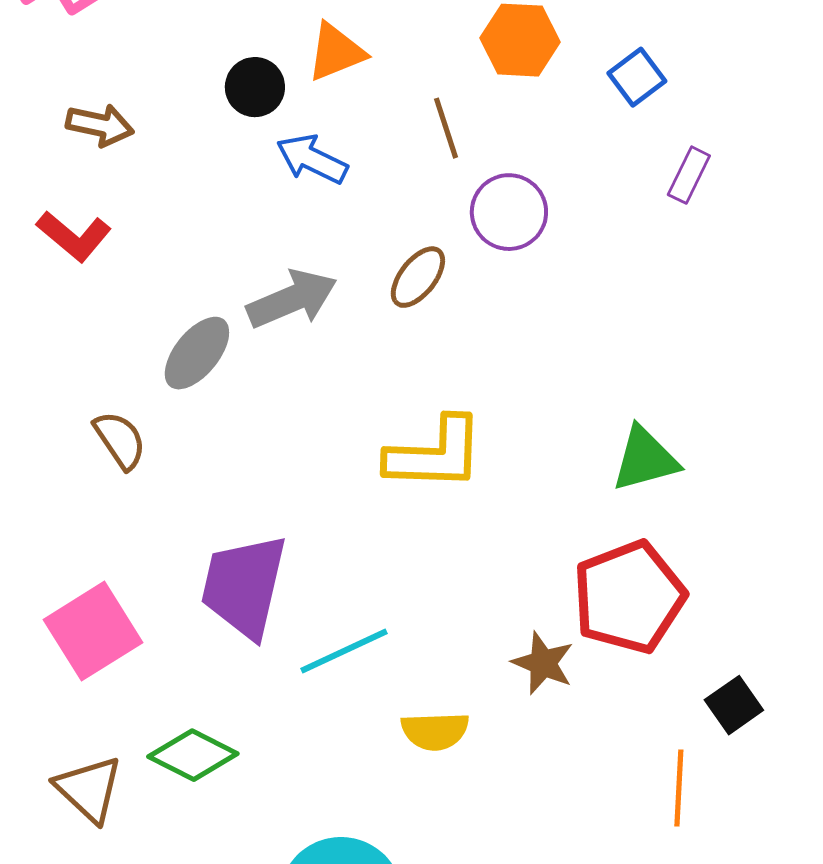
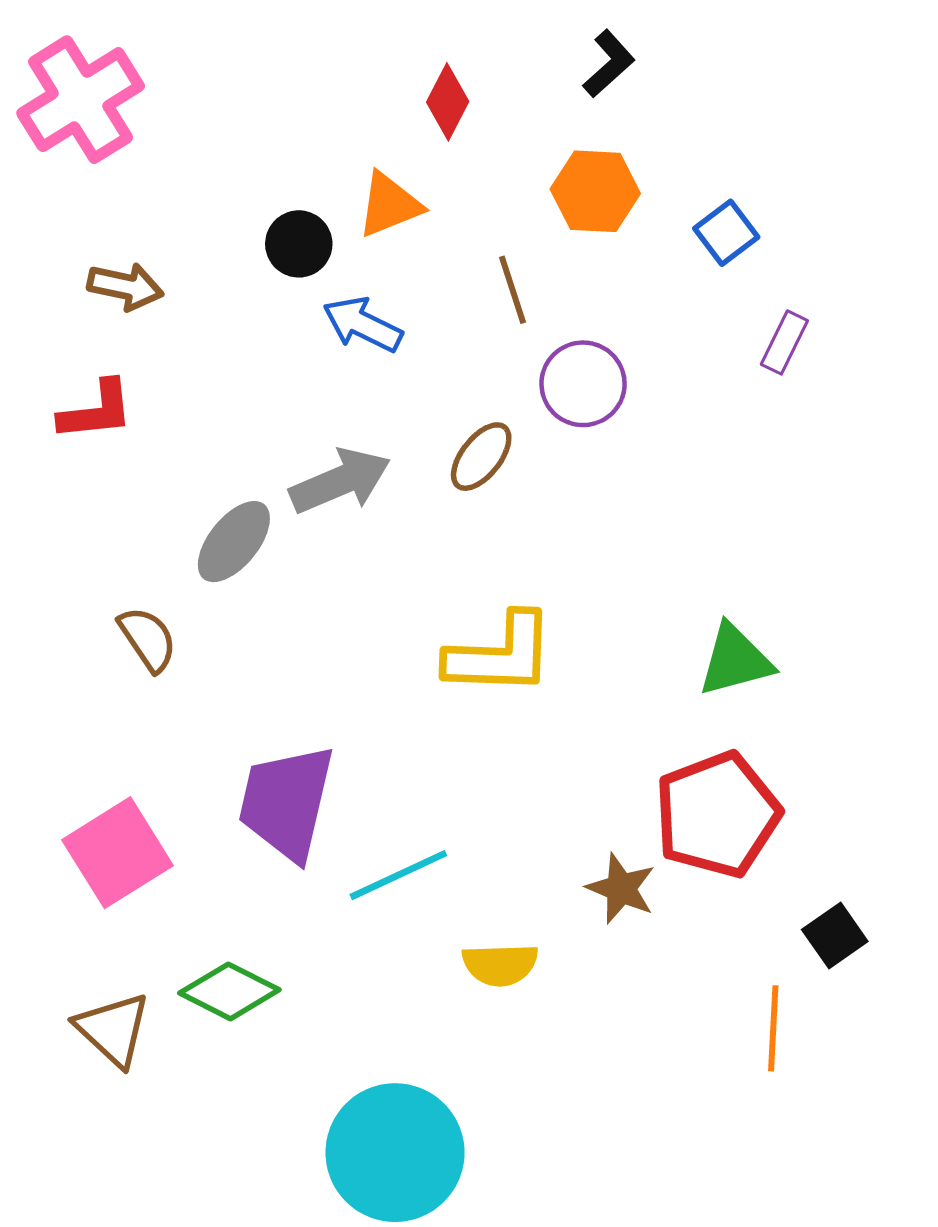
red L-shape: (74, 236) -> (96, 411), turned -46

